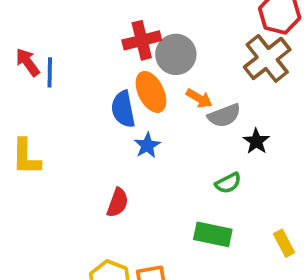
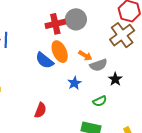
gray circle: (176, 54) -> (76, 19), moved
blue semicircle: (123, 109) -> (45, 60), turned -42
blue star: (147, 145) -> (74, 83), moved

